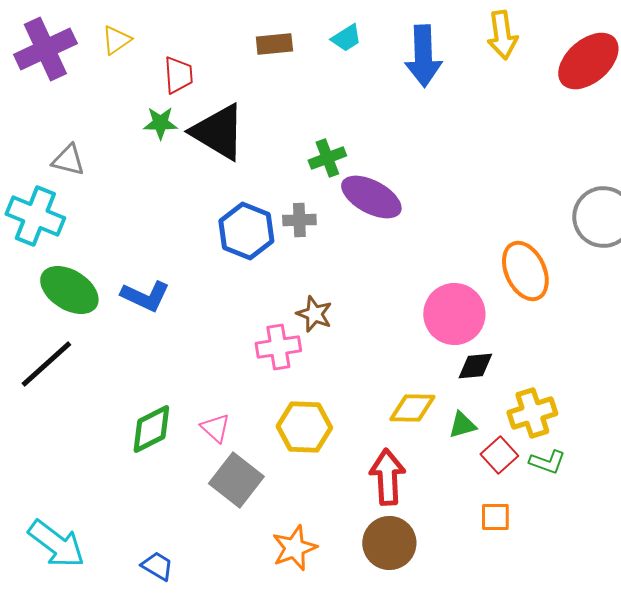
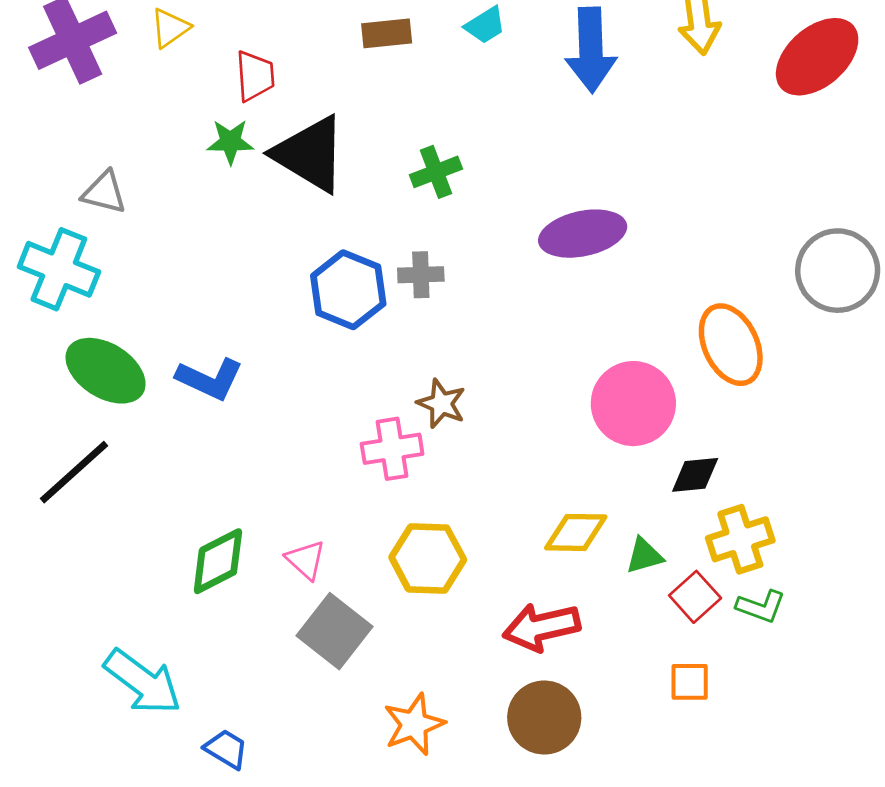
green cross: (327, 158) -> (436, 172), moved
purple ellipse: (371, 197) -> (583, 234), moved, turned -40
black diamond: (475, 366) -> (695, 475), moved
red arrow: (387, 477) -> (542, 627), turned -100
cyan arrow: (56, 544) -> (143, 682), moved

